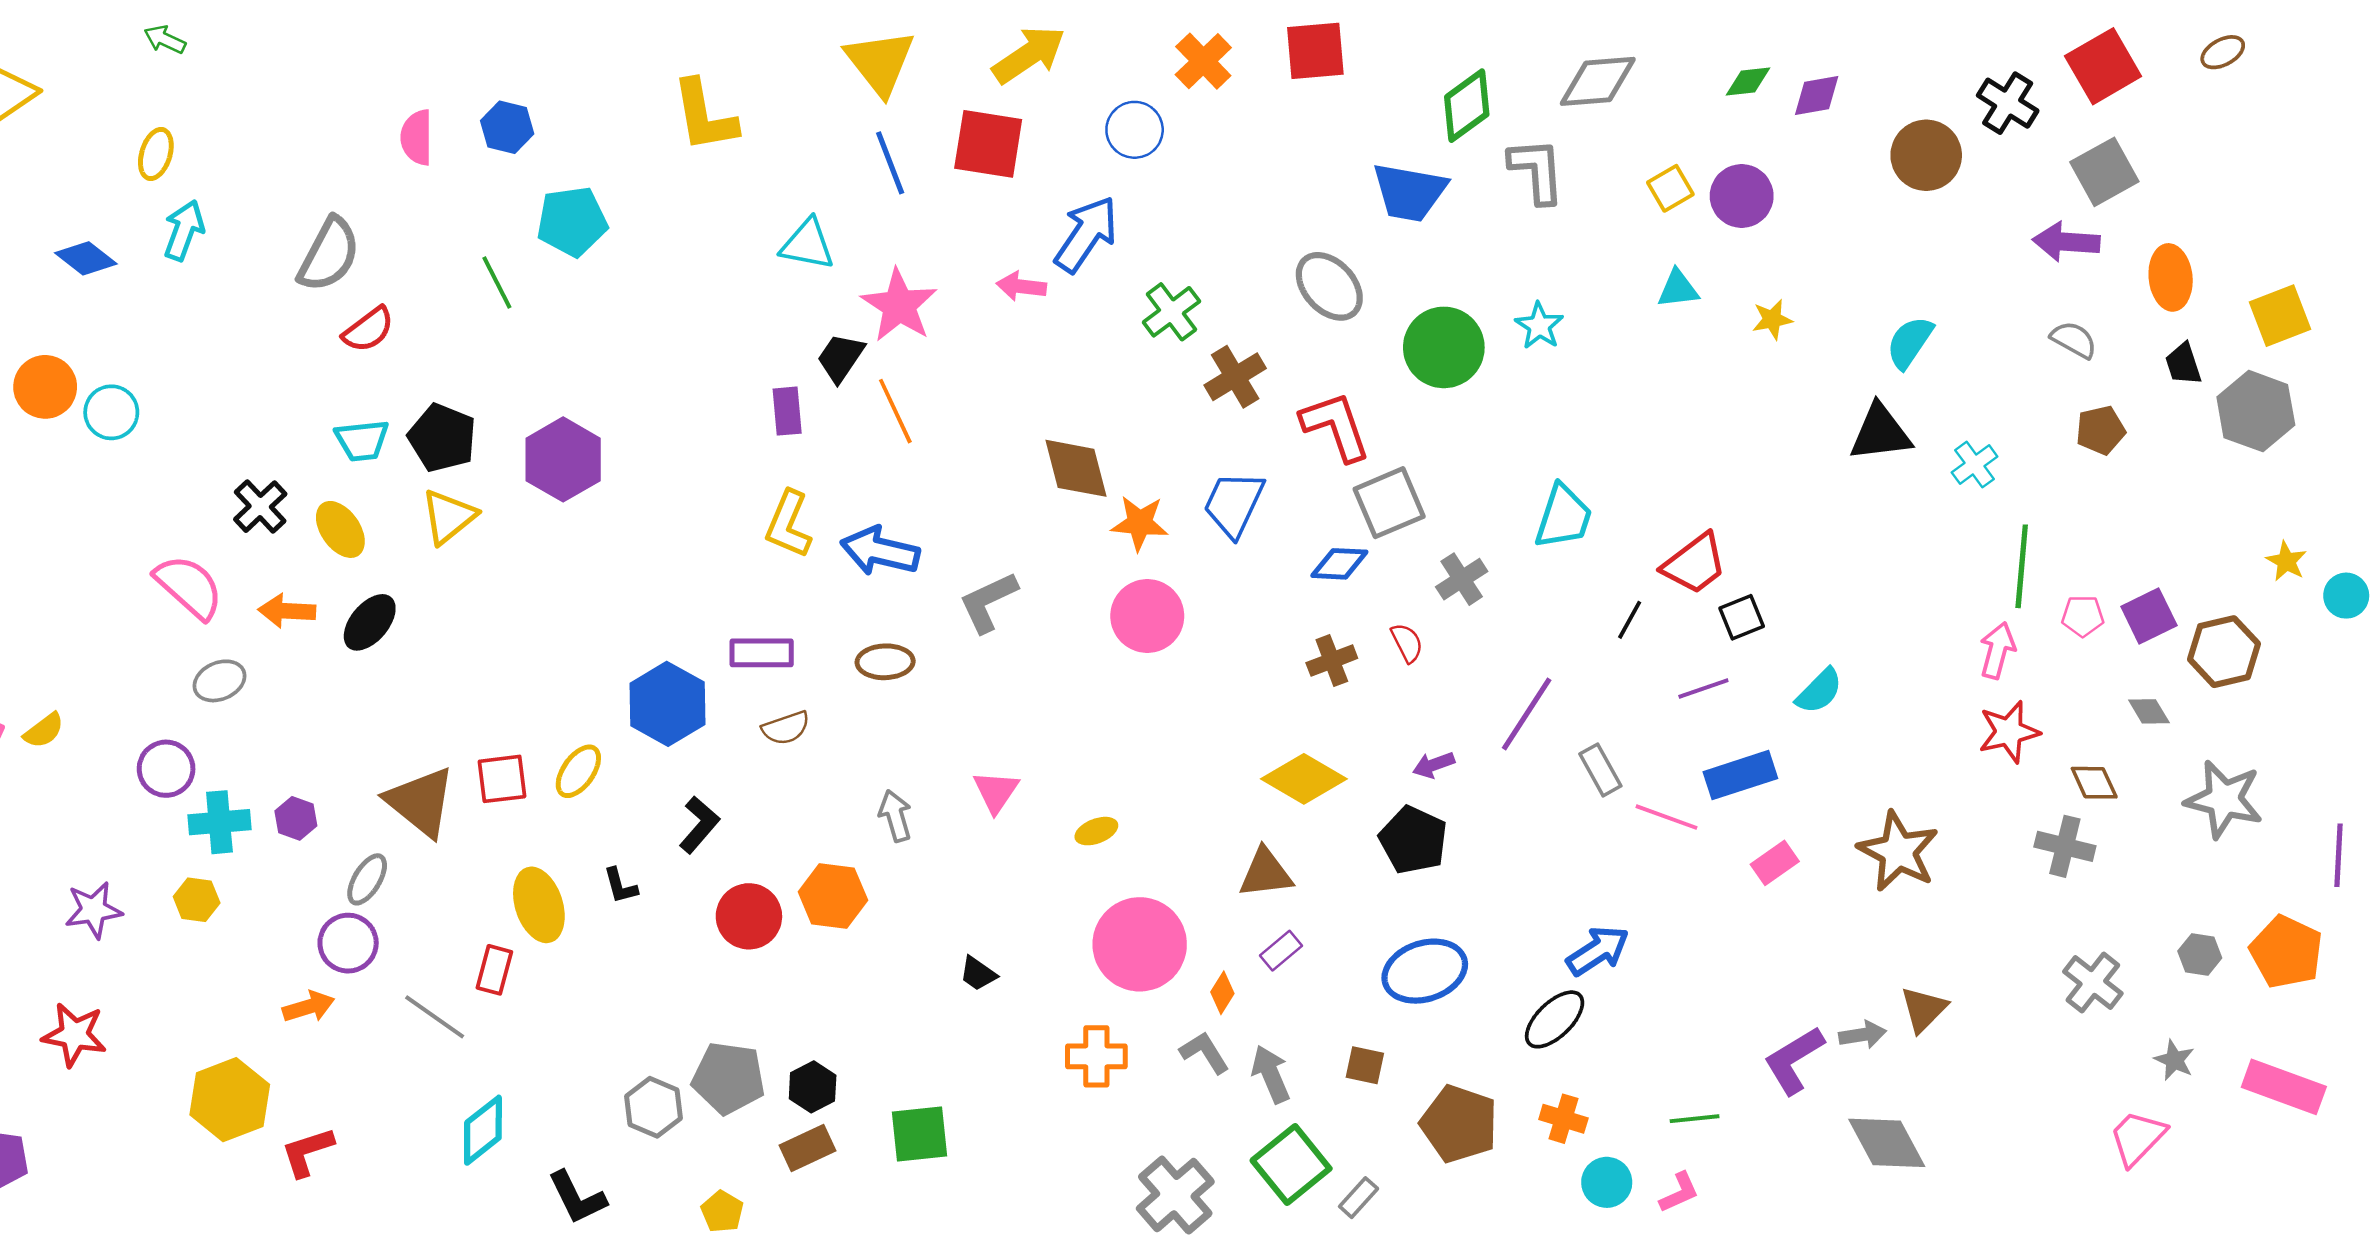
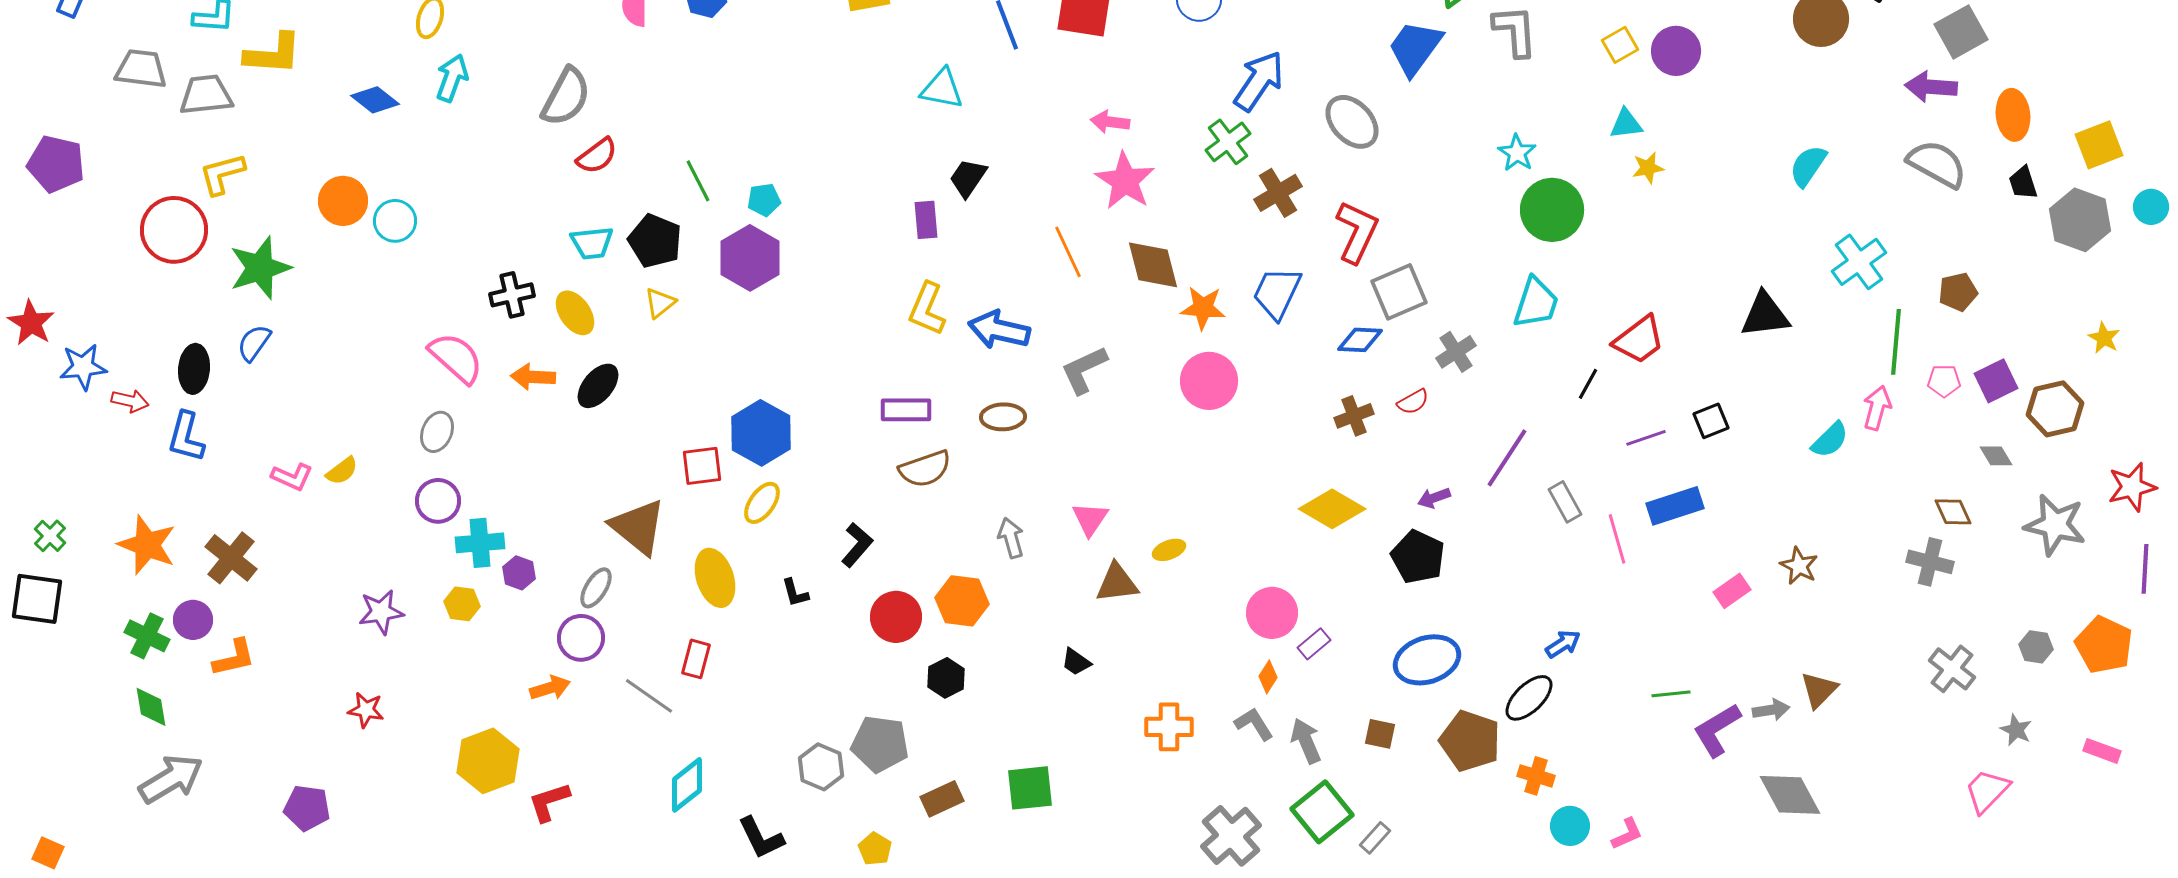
blue trapezoid: (1409, 192) -> (1415, 48), turned 116
cyan pentagon: (572, 221) -> (764, 200), moved, size x0.6
blue arrow: (1086, 234) -> (1259, 81), moved
green line: (497, 283) -> (698, 181), moved
pink star: (899, 305) -> (1125, 181), moved
yellow star: (1772, 319) -> (1648, 168), moved
gray semicircle: (2074, 340) -> (1937, 164), size x1.6
green circle: (1444, 347) -> (1552, 210), moved
orange line: (895, 411) -> (1068, 252), moved
red L-shape: (1336, 426) -> (1357, 232), turned 44
brown pentagon: (2101, 430) -> (1958, 292), moved
black triangle: (1880, 433) -> (1765, 315), moved
cyan cross: (1975, 465) -> (1859, 262), size x1.5
black cross: (260, 507) -> (512, 295), turned 30
yellow triangle: (449, 517) -> (660, 303), size x0.7
cyan circle: (2346, 596) -> (2151, 207), moved
black square: (1742, 617) -> (1711, 421), moved
red semicircle: (1407, 643) -> (1413, 402), turned 88
gray ellipse: (219, 681) -> (437, 432), moved, turned -45
cyan semicircle: (1819, 691) -> (1830, 440), moved
blue hexagon: (667, 704) -> (761, 433), moved
brown semicircle: (786, 728) -> (925, 469), size x1.4
red star: (2009, 732) -> (2132, 487), moved
red square: (502, 779) -> (702, 466), moved
pink line: (1667, 817) -> (1617, 539), turned 54
purple hexagon: (296, 818) -> (519, 573), moved
brown star: (1898, 851) -> (1799, 566), size x0.6
pink rectangle: (1775, 863) -> (1732, 591), moved
brown triangle: (1266, 873) -> (1117, 583), moved
yellow ellipse: (539, 905) -> (715, 578), moved
pink circle: (1140, 944) -> (1272, 613), moved, size x0.7
blue arrow: (1598, 951) -> (1563, 644), size x0.7
red star: (74, 1035) -> (366, 710), size x0.7
black hexagon: (813, 1087) -> (946, 678), moved
pink rectangle: (2284, 1087) -> (2102, 751), size x0.6
green line: (1695, 1119) -> (1671, 694), moved
brown pentagon: (1459, 1124) -> (1470, 741), moved

